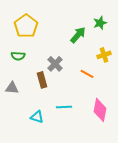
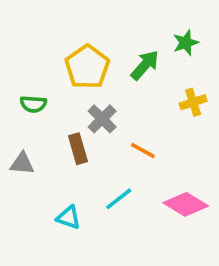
yellow pentagon: (26, 26) -> (87, 67), moved
orange line: (87, 74) -> (143, 151), moved
cyan line: (64, 107) -> (119, 199), turned -35
pink diamond: (100, 110) -> (186, 204), turned -70

